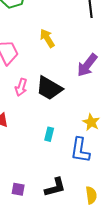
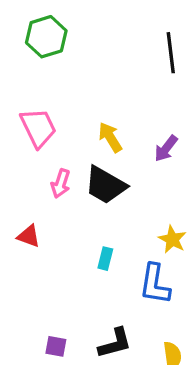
yellow arrow: (47, 38) -> (110, 137), moved
purple arrow: (87, 65) -> (166, 148), size x0.7

